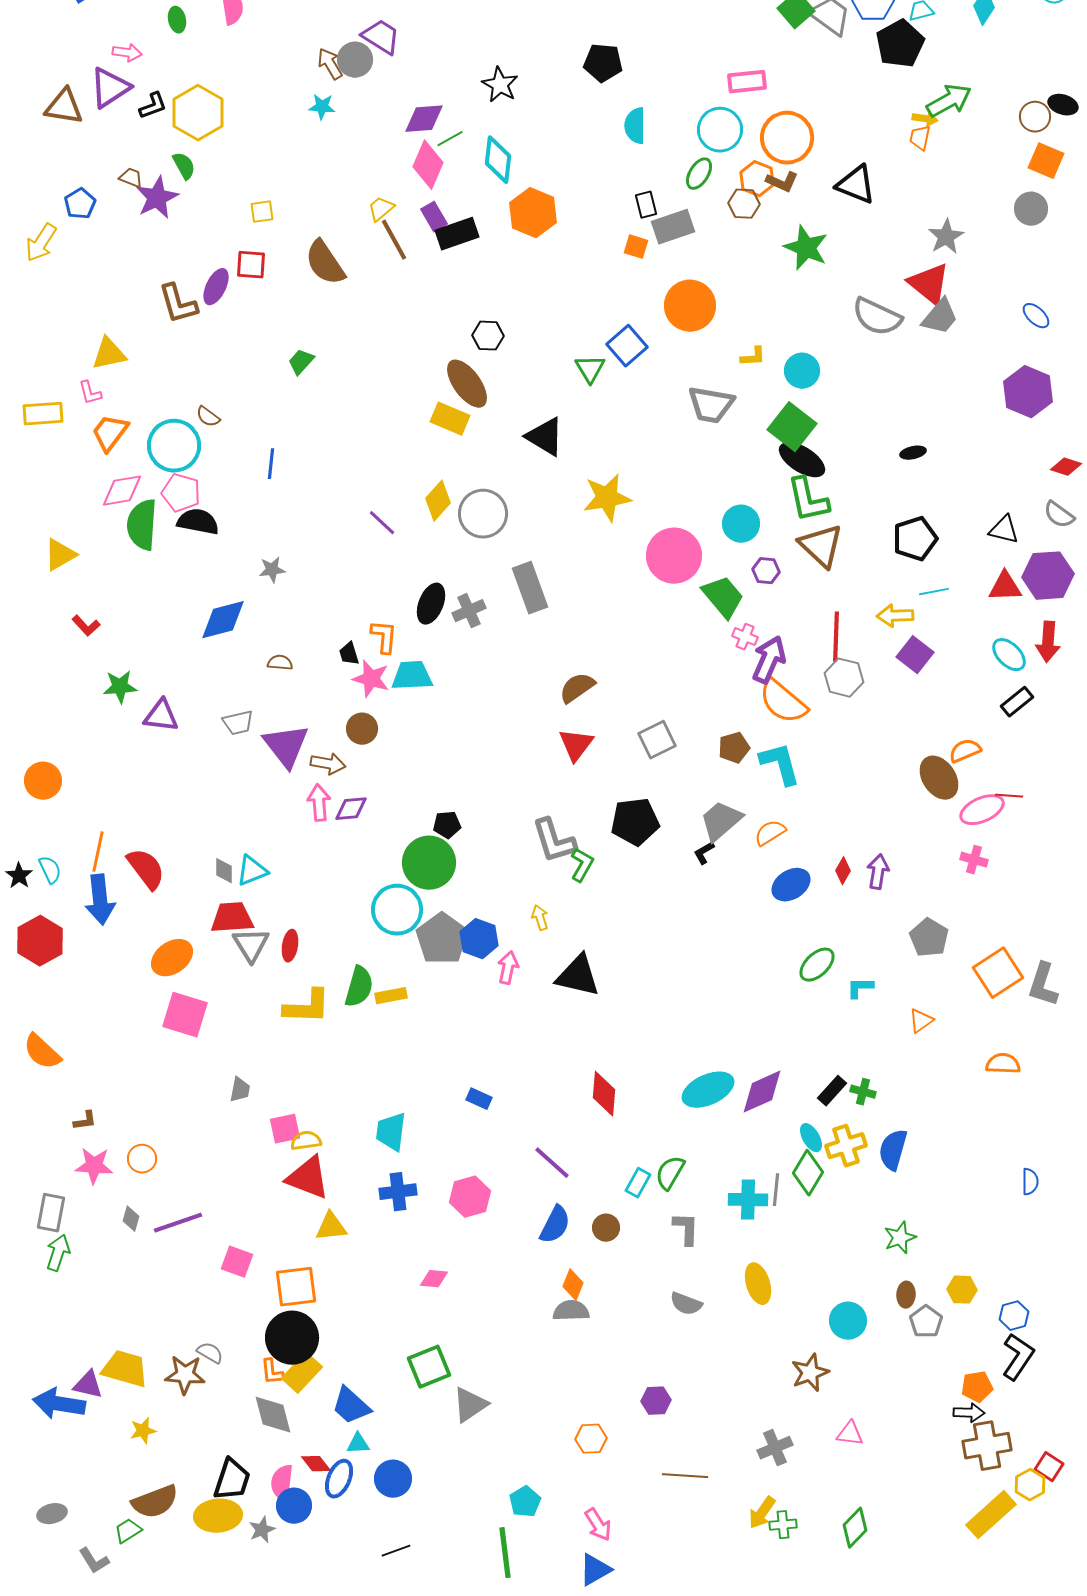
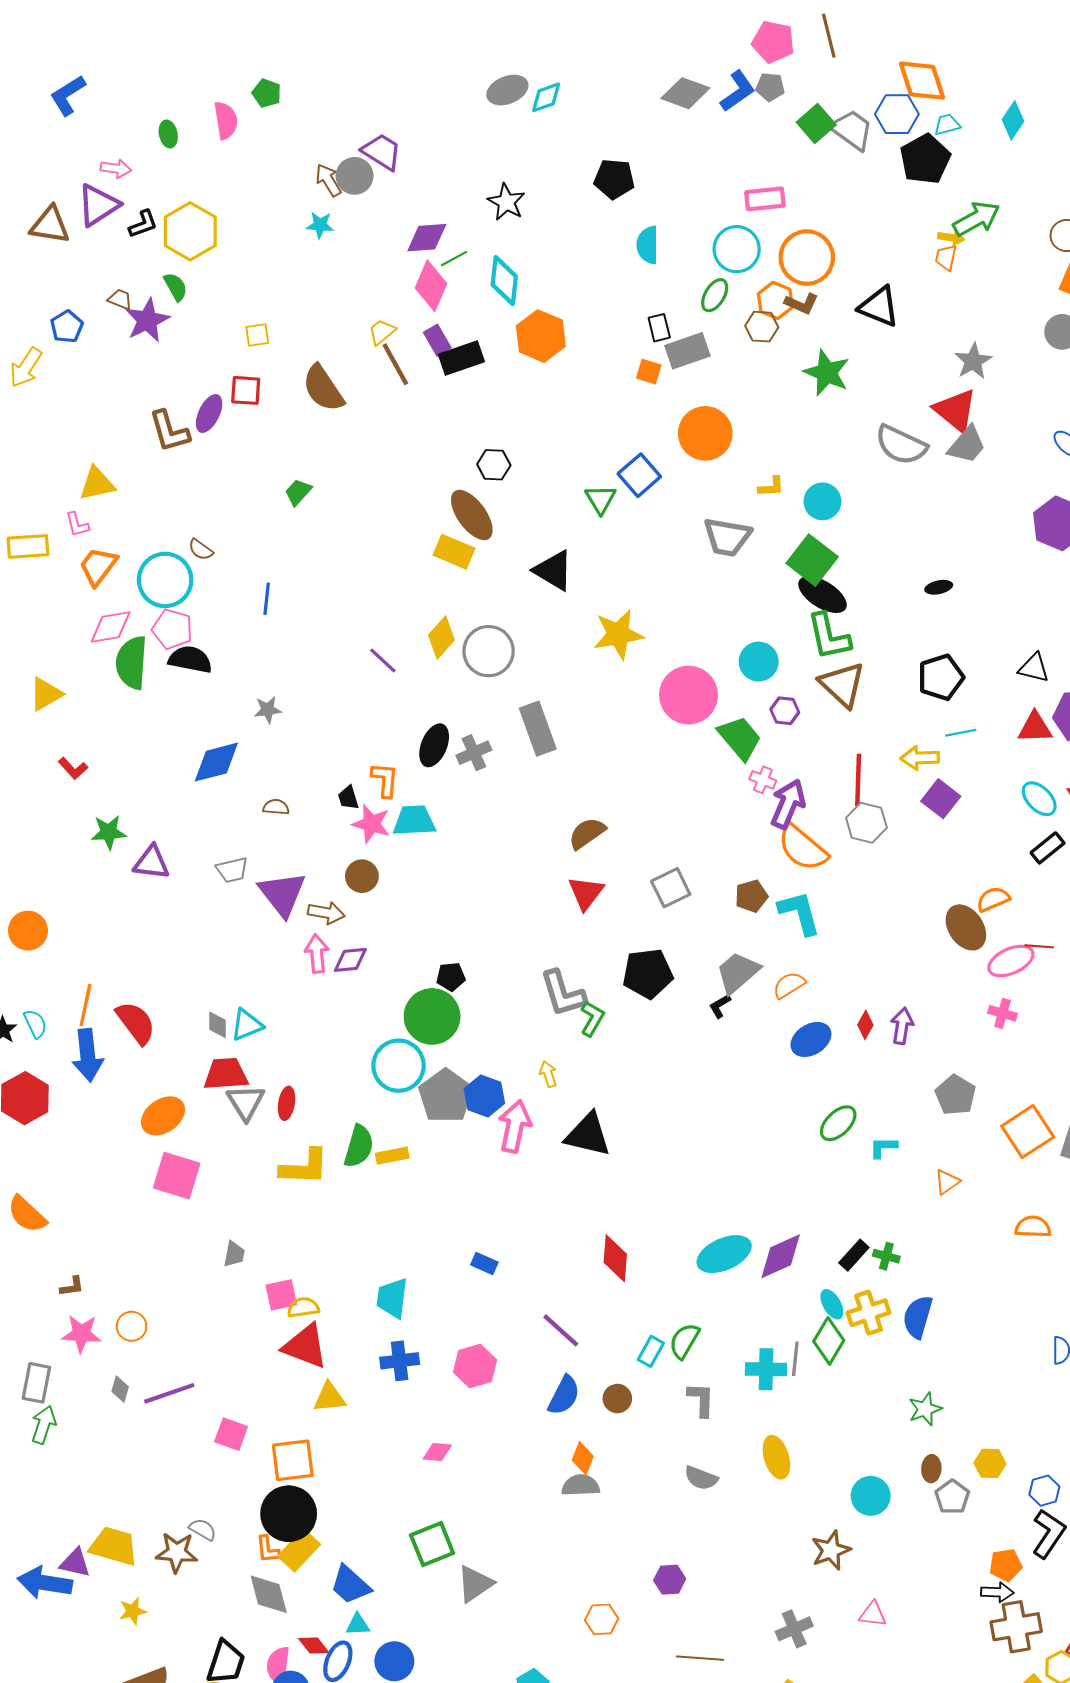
pink arrow: (508, 968) -> (515, 1126), size x1.5

